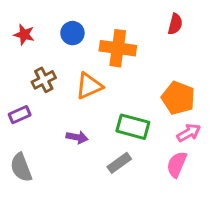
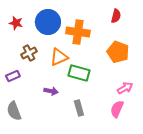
blue circle: (72, 33) -> (48, 22), size x1.6
orange pentagon: (178, 98) -> (118, 52), moved
green rectangle: (133, 127) -> (79, 73), moved
gray rectangle: (119, 163) -> (79, 108), turned -70

